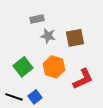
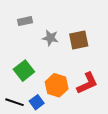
gray rectangle: (37, 19) -> (25, 21), moved
orange hexagon: (54, 67) -> (57, 85), moved

